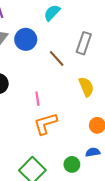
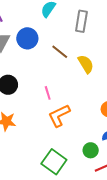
gray rectangle: (84, 43) -> (81, 21), moved
yellow semicircle: (86, 87) -> (86, 64), moved

